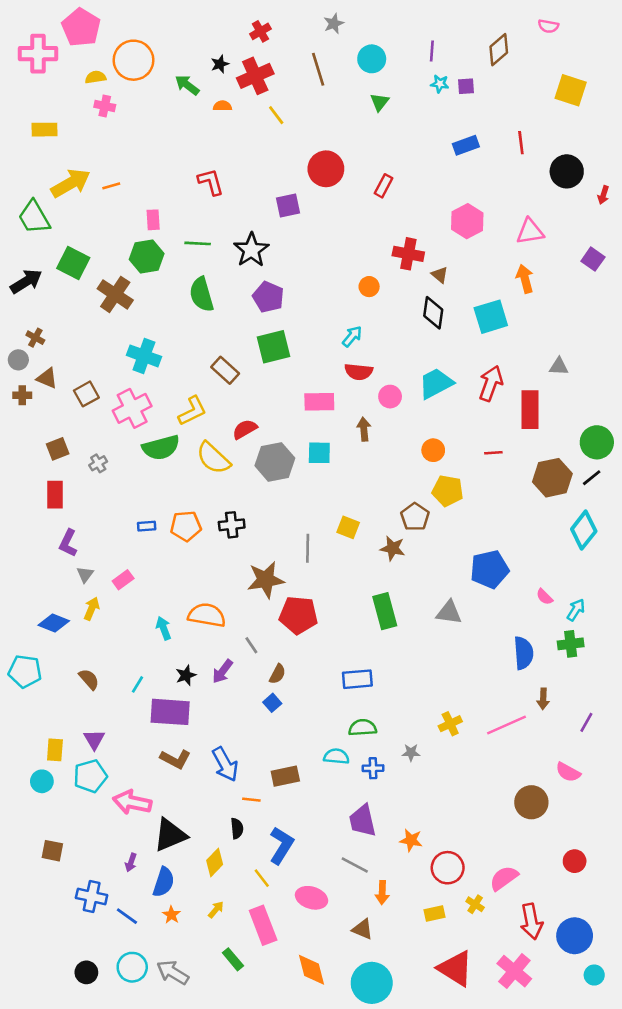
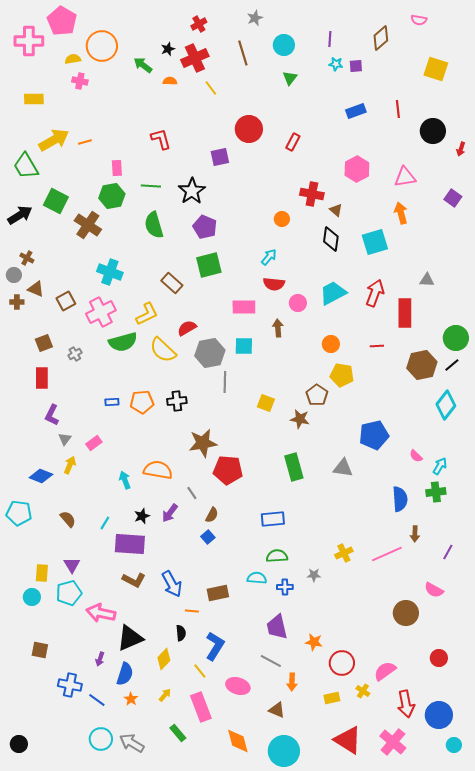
gray line: (308, 548) -> (225, 382), moved
black circle: (86, 972) -> (19, 744), moved

